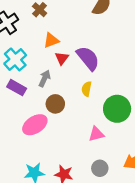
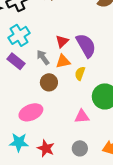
orange triangle: (51, 40) -> (63, 61), moved
gray arrow: (45, 79) -> (43, 57), turned -70
pink ellipse: (35, 125) -> (31, 112), moved

